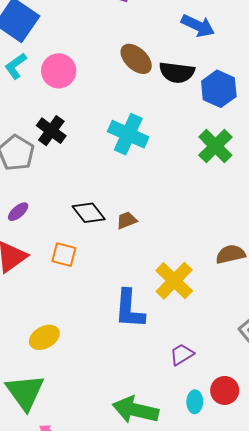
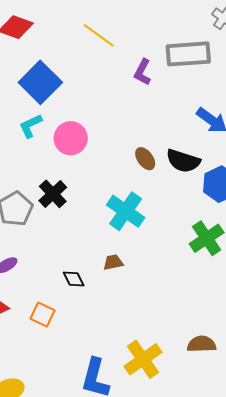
brown ellipse: (136, 59) -> (145, 159), moved, size x0.7
black diamond: (89, 213) -> (74, 279), size x0.7
brown trapezoid: (127, 220) -> (113, 262), moved

